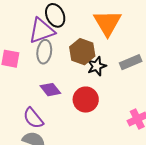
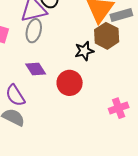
brown hexagon: (82, 52) -> (107, 36), moved
gray rectangle: (131, 62) -> (121, 15), moved

